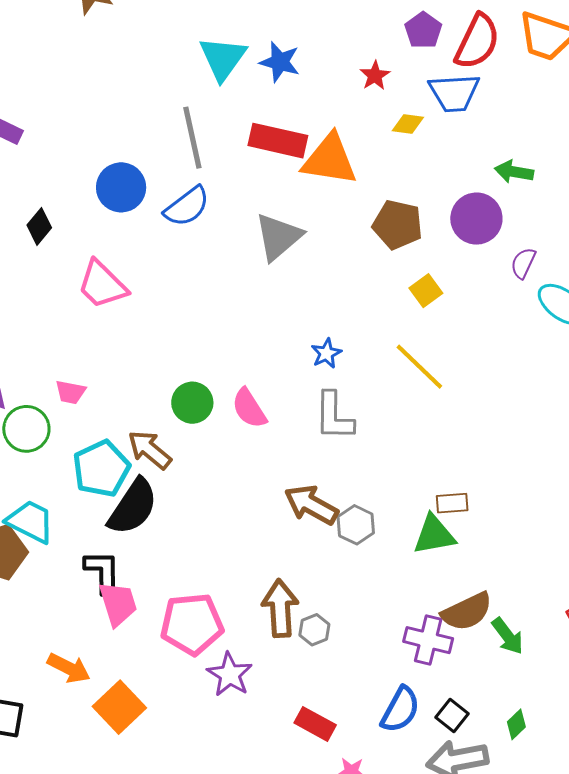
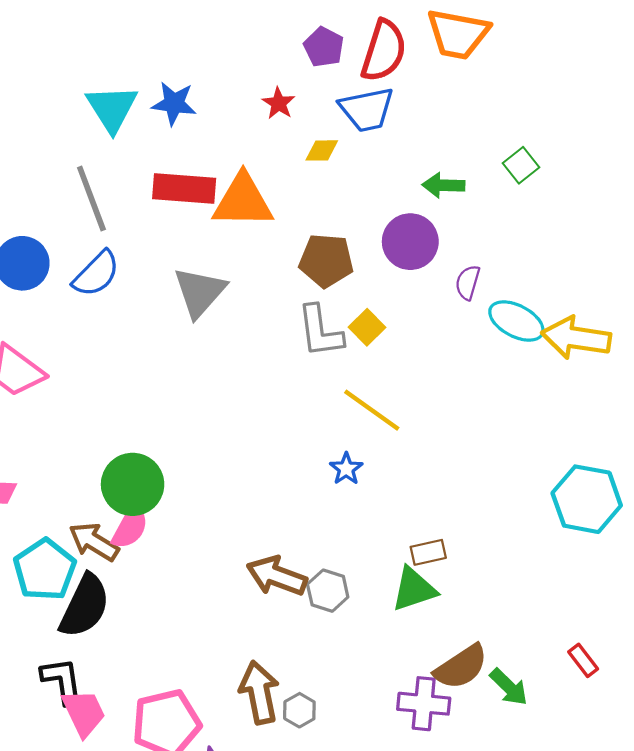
blue star: (326, 353) -> (346, 469), moved
green circle: (192, 403) -> (133, 484), size x1.4
pink semicircle: (249, 408) -> (130, 527), moved, turned -111
gray L-shape: (334, 416) -> (320, 331), moved

